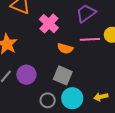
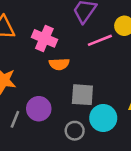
orange semicircle: (65, 48) -> (59, 64), moved

